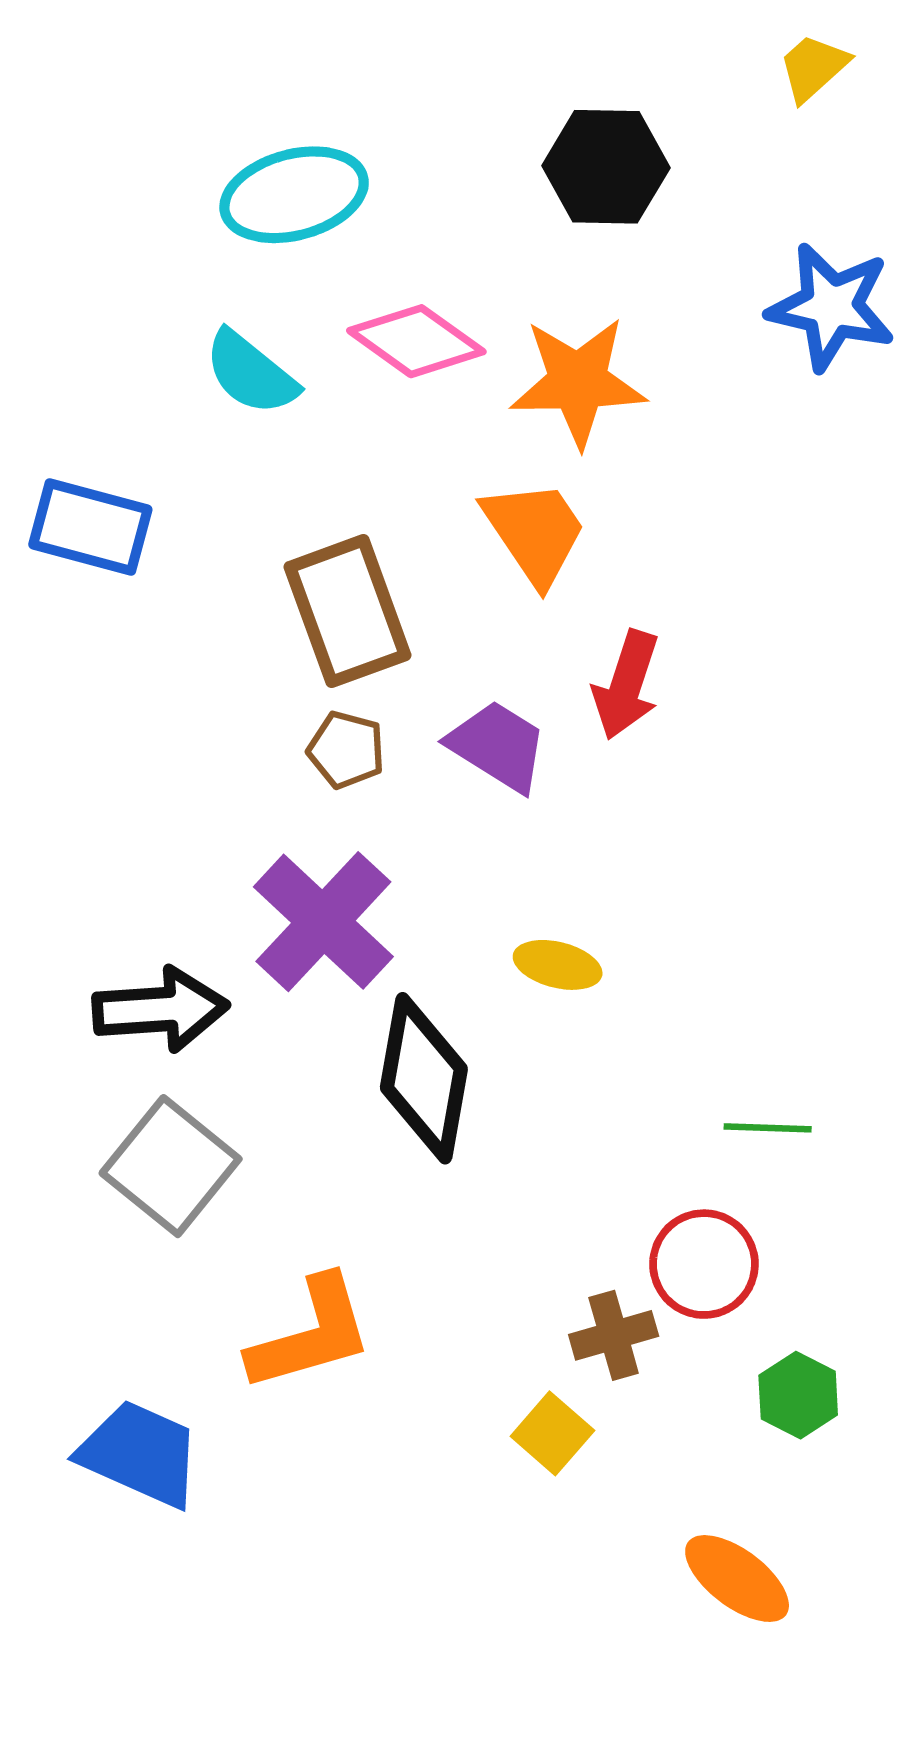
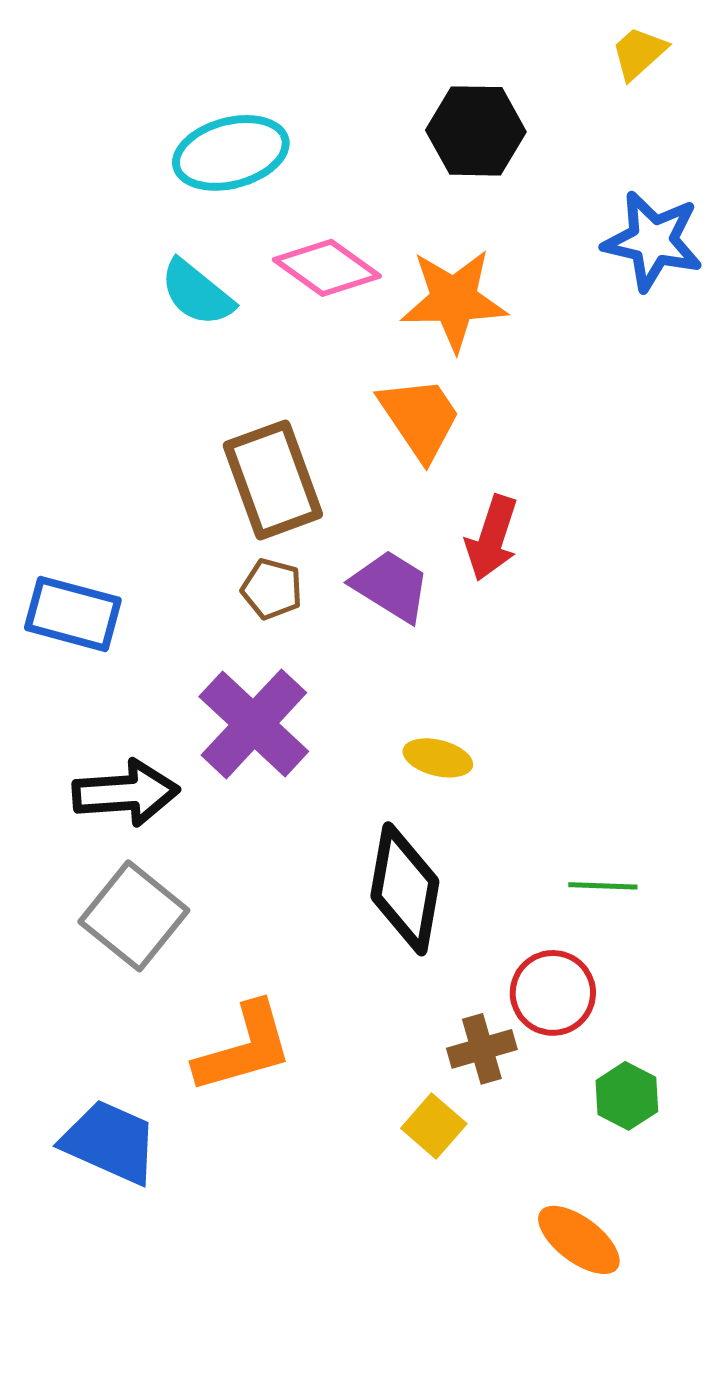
blue rectangle: (90, 527) -> (73, 614), moved
black diamond: (424, 1078) -> (405, 889), moved

